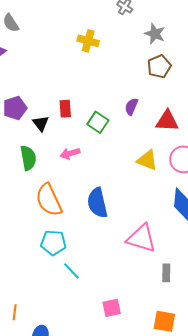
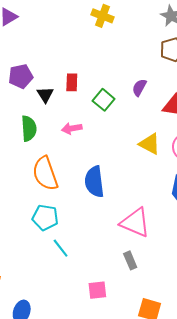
gray rectangle: (166, 273) -> (130, 260), moved, turned -30

